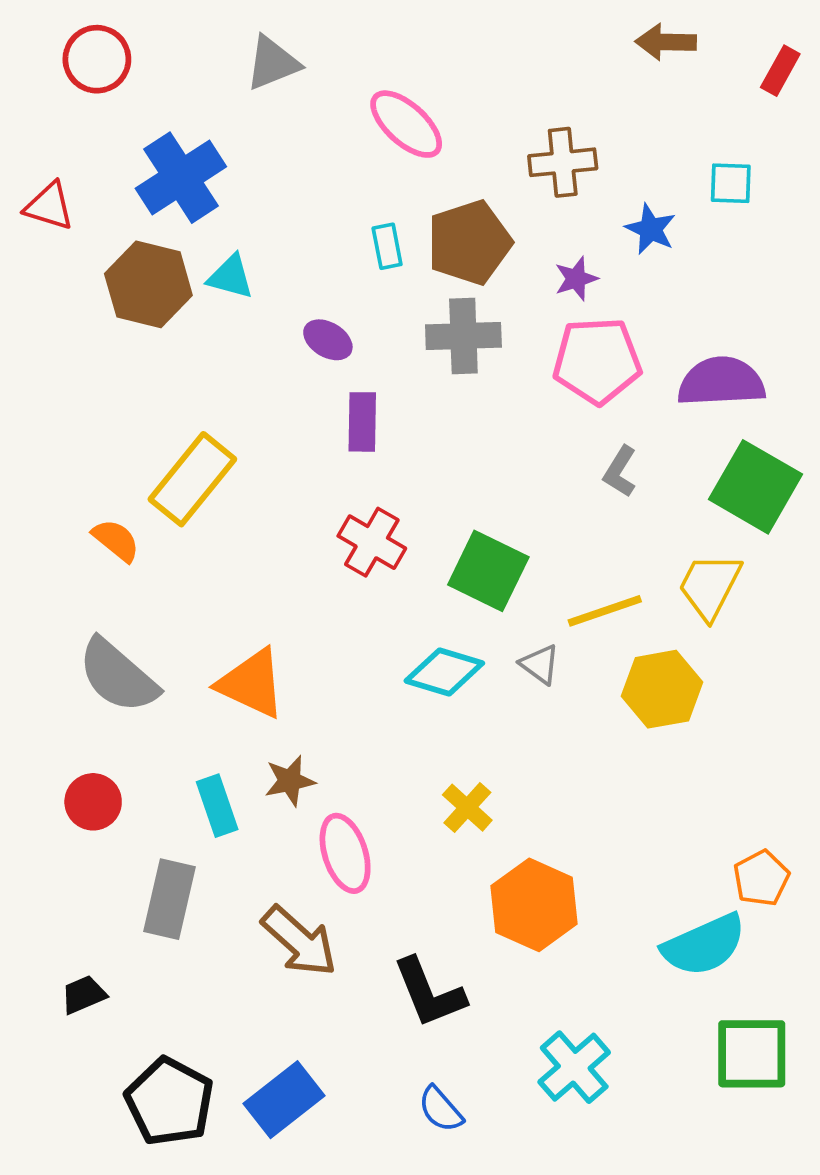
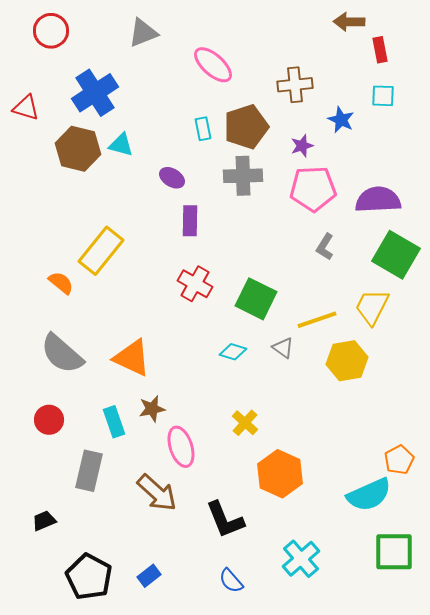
red rectangle: (780, 71) -> (380, 50), moved, turned -40
cyan diamond: (444, 672) -> (233, 352), size x0.7
blue rectangle: (284, 1100) -> (149, 576), size x0.6

